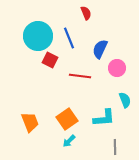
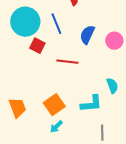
pink circle: (117, 68) -> (114, 41), moved

